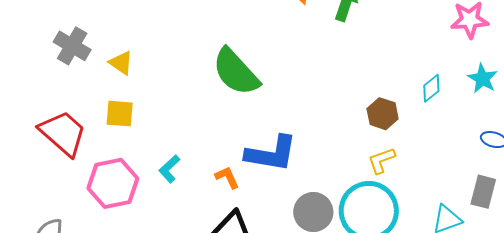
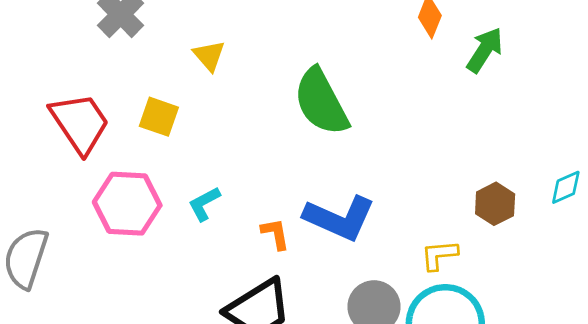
yellow triangle: (121, 63) -> (209, 56), moved
yellow L-shape: (381, 160) -> (439, 255), moved

